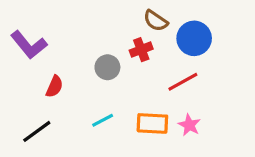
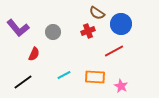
gray circle: (107, 67) -> (53, 32), moved
pink star: (189, 125) -> (121, 86), moved

